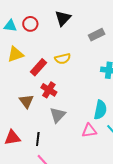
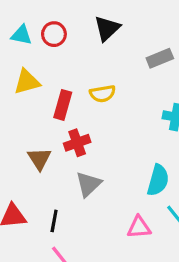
red rectangle: (39, 67) -> (63, 105), turned -30
red cross: (49, 90) -> (77, 143), turned 35
pink triangle: (89, 131) -> (139, 227), moved

